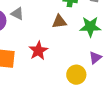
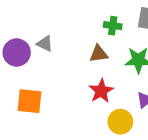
red star: (38, 51) -> (101, 91), moved

